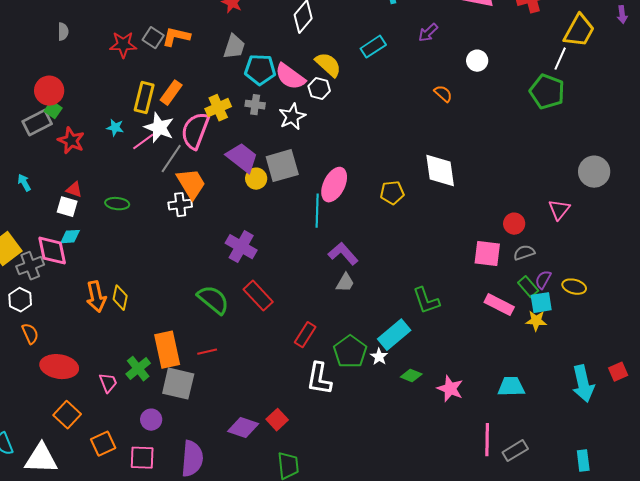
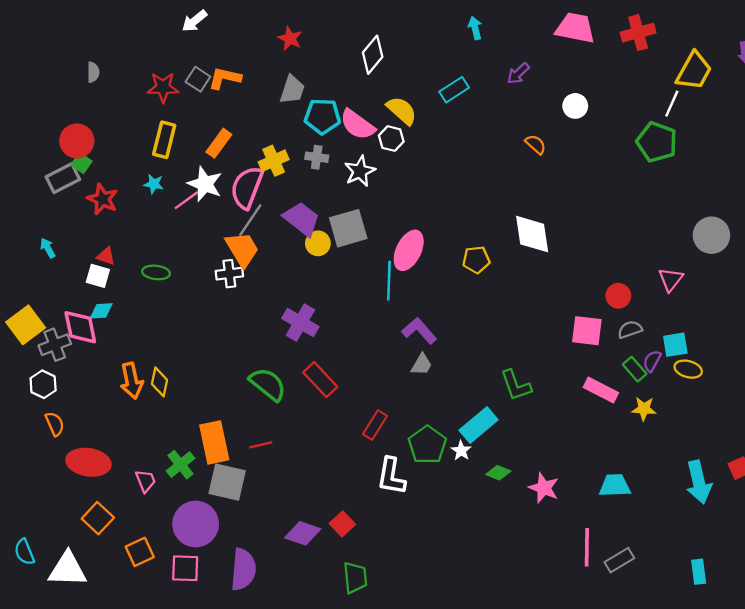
yellow rectangle: (144, 98) -> (164, 140), moved
gray line: (171, 159) -> (250, 220), moved
cyan square: (541, 303) -> (675, 345), moved
purple circle: (151, 420) -> (196, 524), size x1.8

